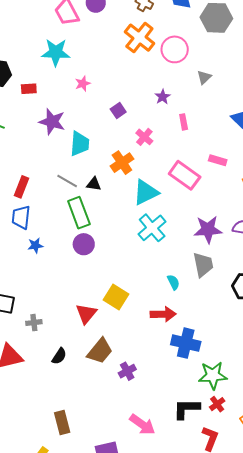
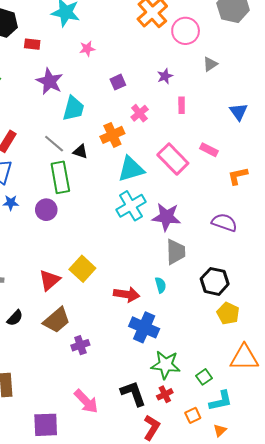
purple star: (208, 229) -> (166, 217), moved
purple circle: (84, 244) -> (46, 210), moved
cyan semicircle: (173, 282) -> (161, 285), moved
black L-shape: (186, 409) -> (133, 393), turned 60

